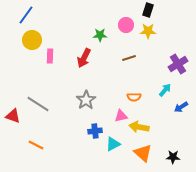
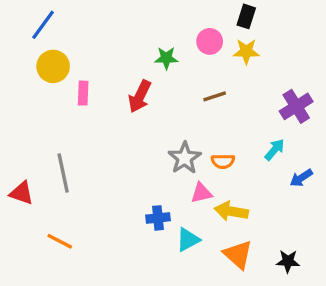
gray star: (86, 100) -> (185, 158), moved
gray line: (38, 104) -> (63, 173), turned 45

